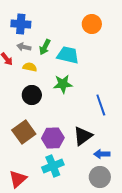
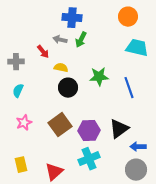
blue cross: (21, 24) -> (72, 18), moved
cyan trapezoid: (68, 55) -> (137, 48), moved
yellow semicircle: (30, 67) -> (61, 68), moved
blue line: (101, 105) -> (129, 88), moved

